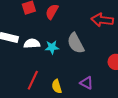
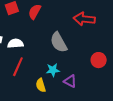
cyan star: (52, 47) -> (53, 70), moved
red line: (33, 80) -> (18, 67), moved

